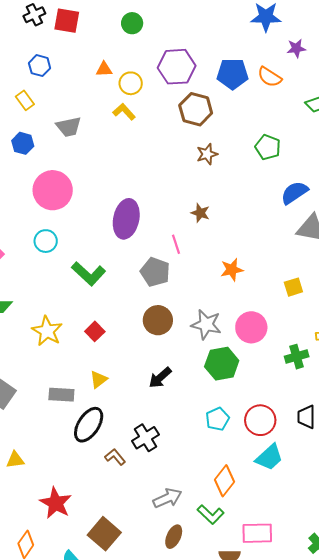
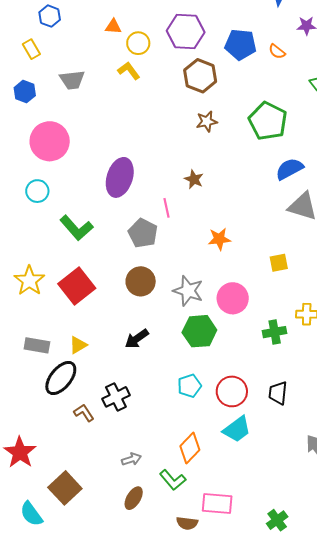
orange semicircle: (270, 77) -> (277, 51), size x0.7
green pentagon: (268, 147) -> (268, 121), size x1.5
red square: (95, 331) -> (77, 286), size x1.8
yellow triangle: (99, 379) -> (78, 345), moved
gray arrow: (167, 498) -> (131, 459), size x0.7

